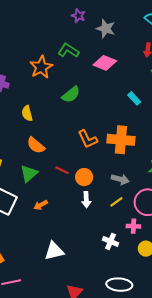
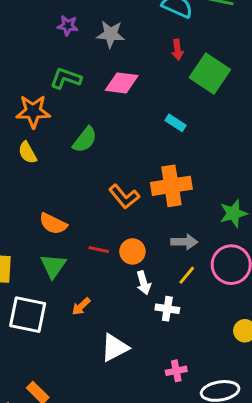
orange star: (41, 67) -> (33, 111), turned -30
yellow semicircle: (27, 113) -> (27, 153), moved
pink cross: (133, 226) -> (176, 371), moved
white cross: (111, 241) -> (167, 309), moved
white triangle: (54, 251) -> (115, 348), moved

